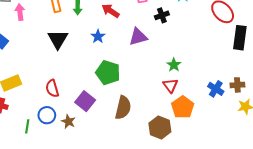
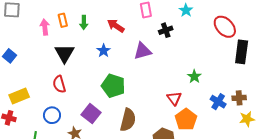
pink arrow: (20, 12) -> (45, 27), moved
green star: (174, 65) -> (194, 76), moved
red semicircle: (52, 88) -> (59, 84), moved
blue circle: (47, 115) -> (52, 115), moved

